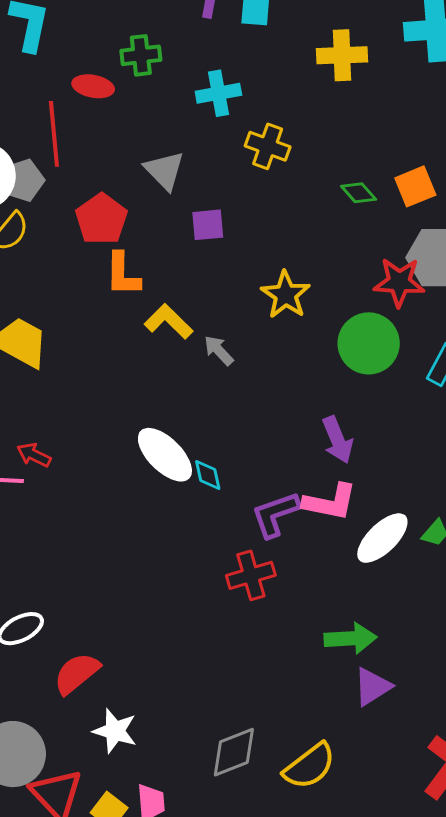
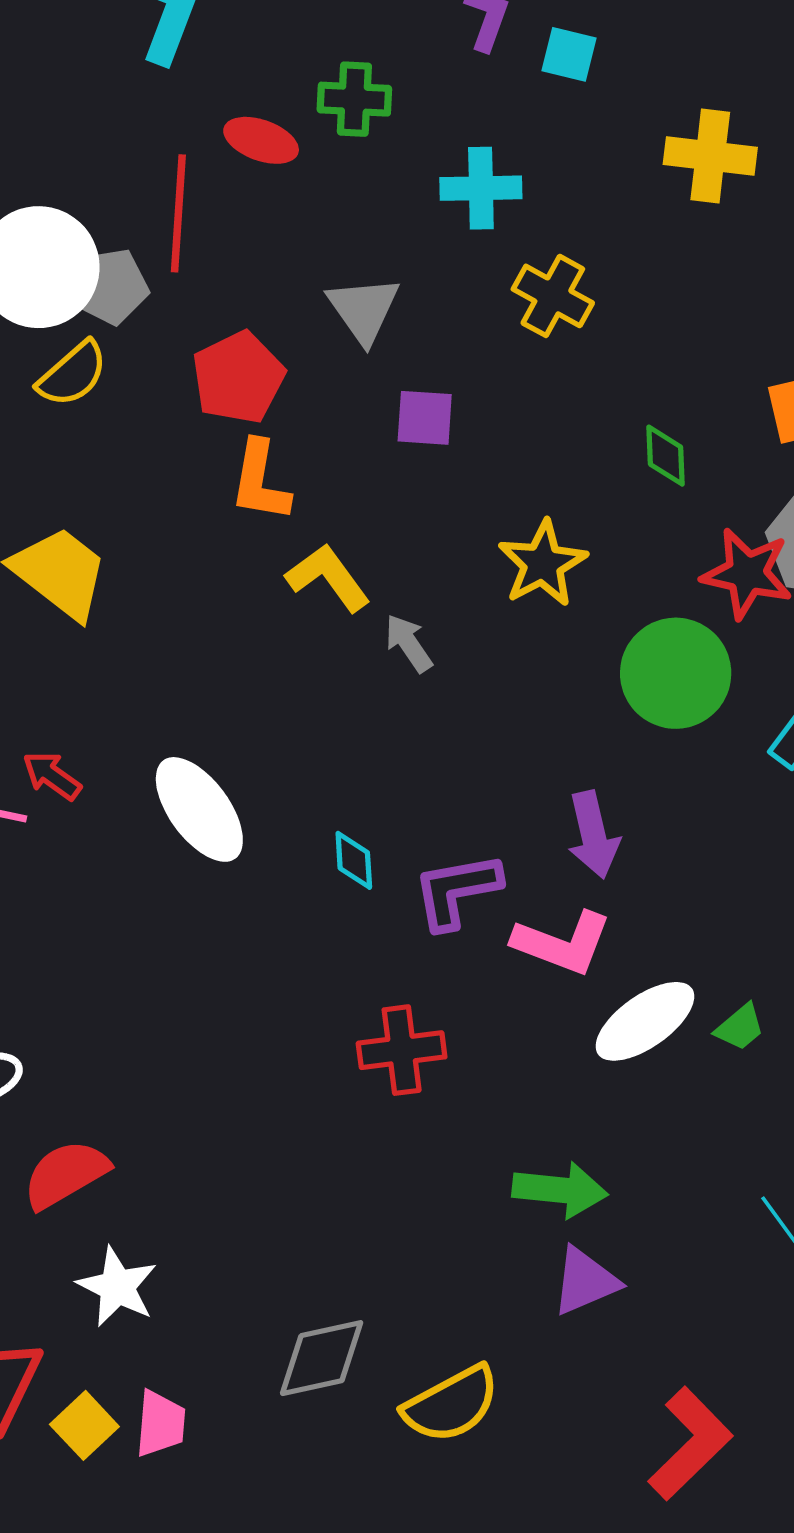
green diamond: (359, 193) -> (666, 456), moved, turned 30
white ellipse: (165, 455) -> (199, 809), moved
purple L-shape: (275, 514) -> (457, 891), moved

